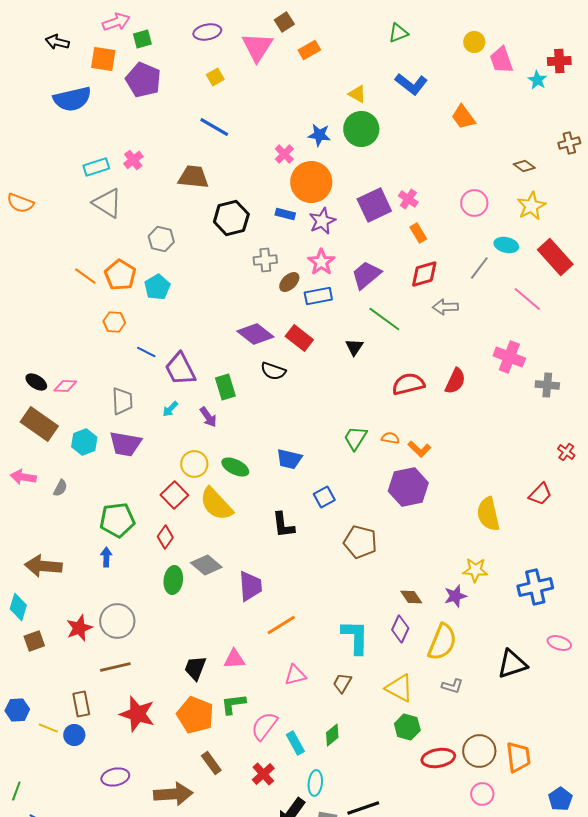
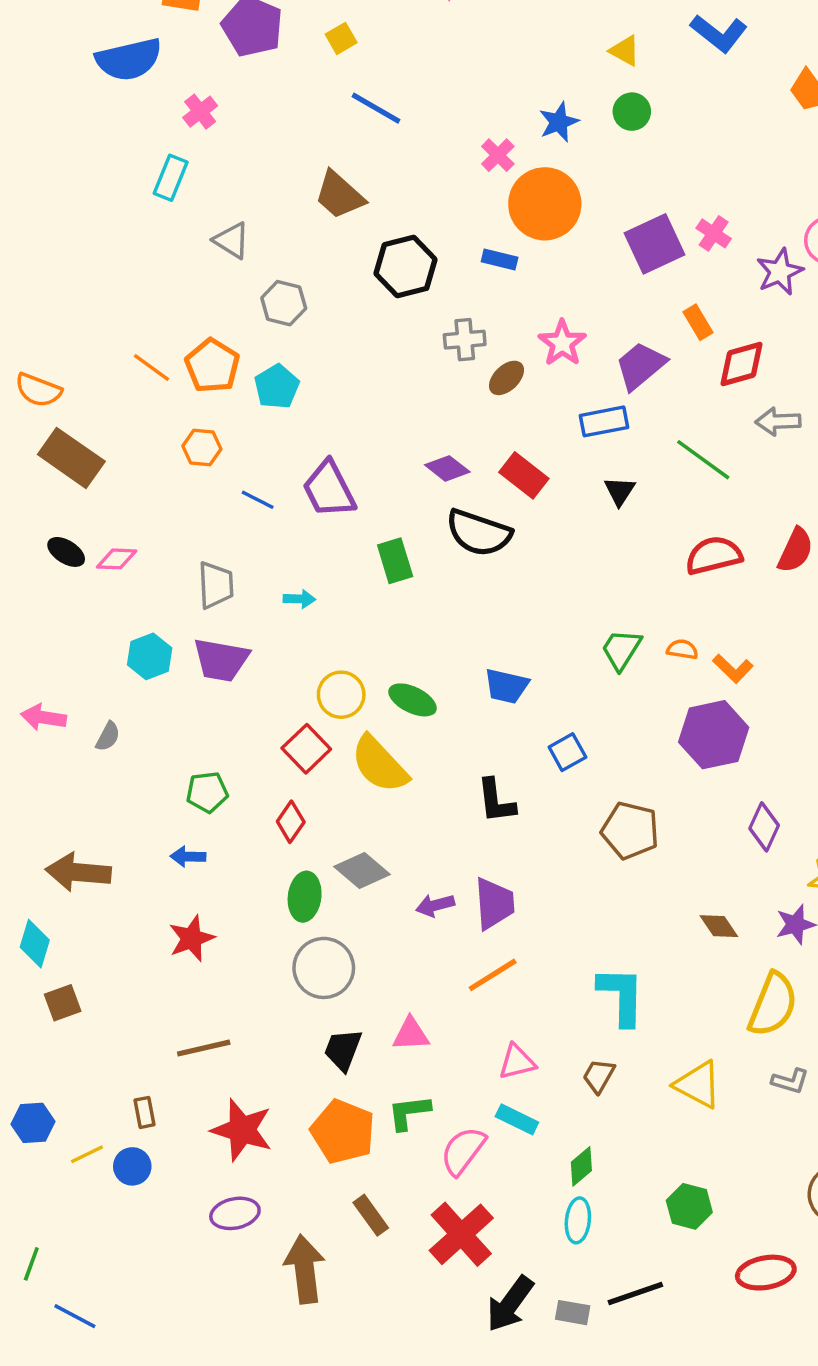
yellow square: (215, 77) -> (341, 38), moved
green circle: (361, 129) -> (632, 112), size x0.6
blue star: (319, 135) -> (559, 122), turned -30
pink cross: (133, 160) -> (200, 112), moved
cyan rectangle: (96, 167) -> (171, 178), turned -50
brown trapezoid: (193, 177) -> (339, 195), turned -144
orange semicircle: (20, 203) -> (38, 390), moved
gray triangle: (107, 203) -> (231, 240), moved, size x0.7
purple star: (322, 221) -> (780, 272), moved
orange rectangle: (418, 233) -> (698, 322), moved
blue rectangle: (318, 296) -> (604, 421), moved
green line: (384, 319) -> (703, 460), moved
purple diamond: (255, 334) -> (447, 468), size x0.7
purple trapezoid: (180, 369) -> (329, 489), moved
black semicircle: (273, 371) -> (479, 533), size x1.5
cyan arrow: (170, 409) -> (299, 599), turned -132
purple arrow: (208, 417) -> (435, 905), moved, turned 110
brown rectangle: (39, 424) -> (71, 458), moved
green pentagon: (117, 520) -> (207, 792), size x0.7
blue arrow: (106, 557) -> (188, 857), turned -90
purple trapezoid: (250, 586) -> (494, 904), moved
gray circle: (117, 621) -> (324, 968), moved
red star: (79, 628) -> (191, 938), moved
purple diamond: (400, 629) -> (764, 827), moved
brown rectangle: (81, 704) -> (144, 1112), size x0.7
green hexagon: (407, 727) -> (689, 1206), moved
yellow line: (48, 728) -> (87, 1154), turned -48
cyan rectangle: (295, 743) -> (517, 1119), moved, turned -35
red ellipse: (438, 758) -> (766, 1273), moved
red cross: (263, 774) -> (461, 1234), size x1.6
purple ellipse: (115, 777) -> (235, 1213), moved
cyan ellipse: (315, 783) -> (578, 1220), moved
brown arrow: (173, 794) -> (305, 1269), turned -93

